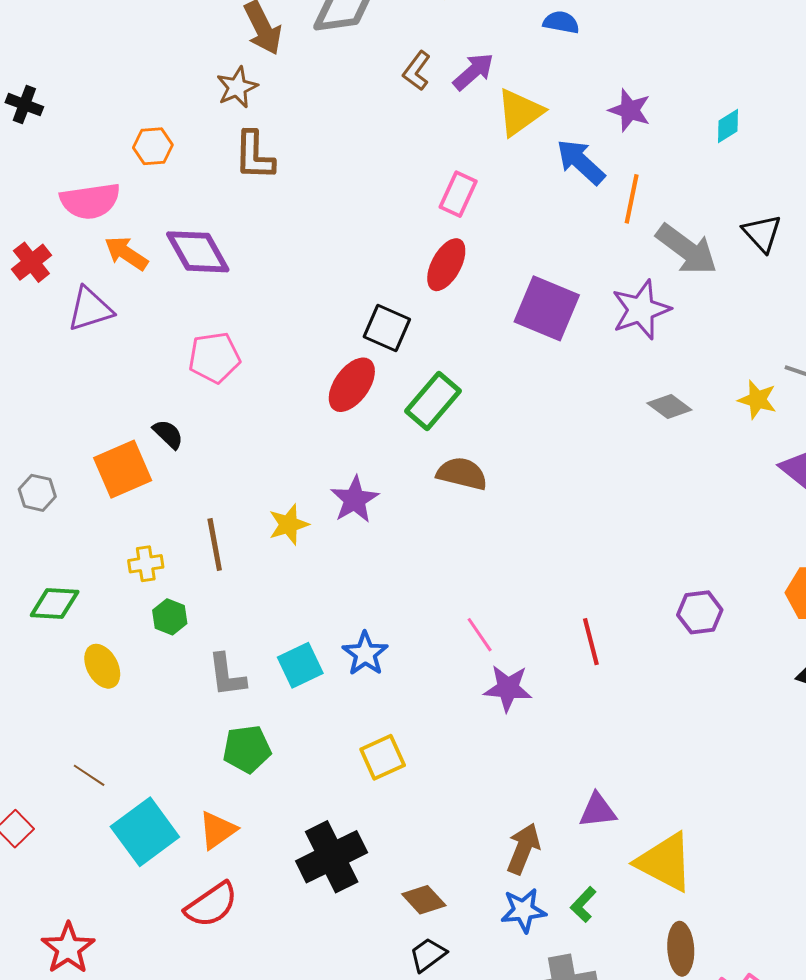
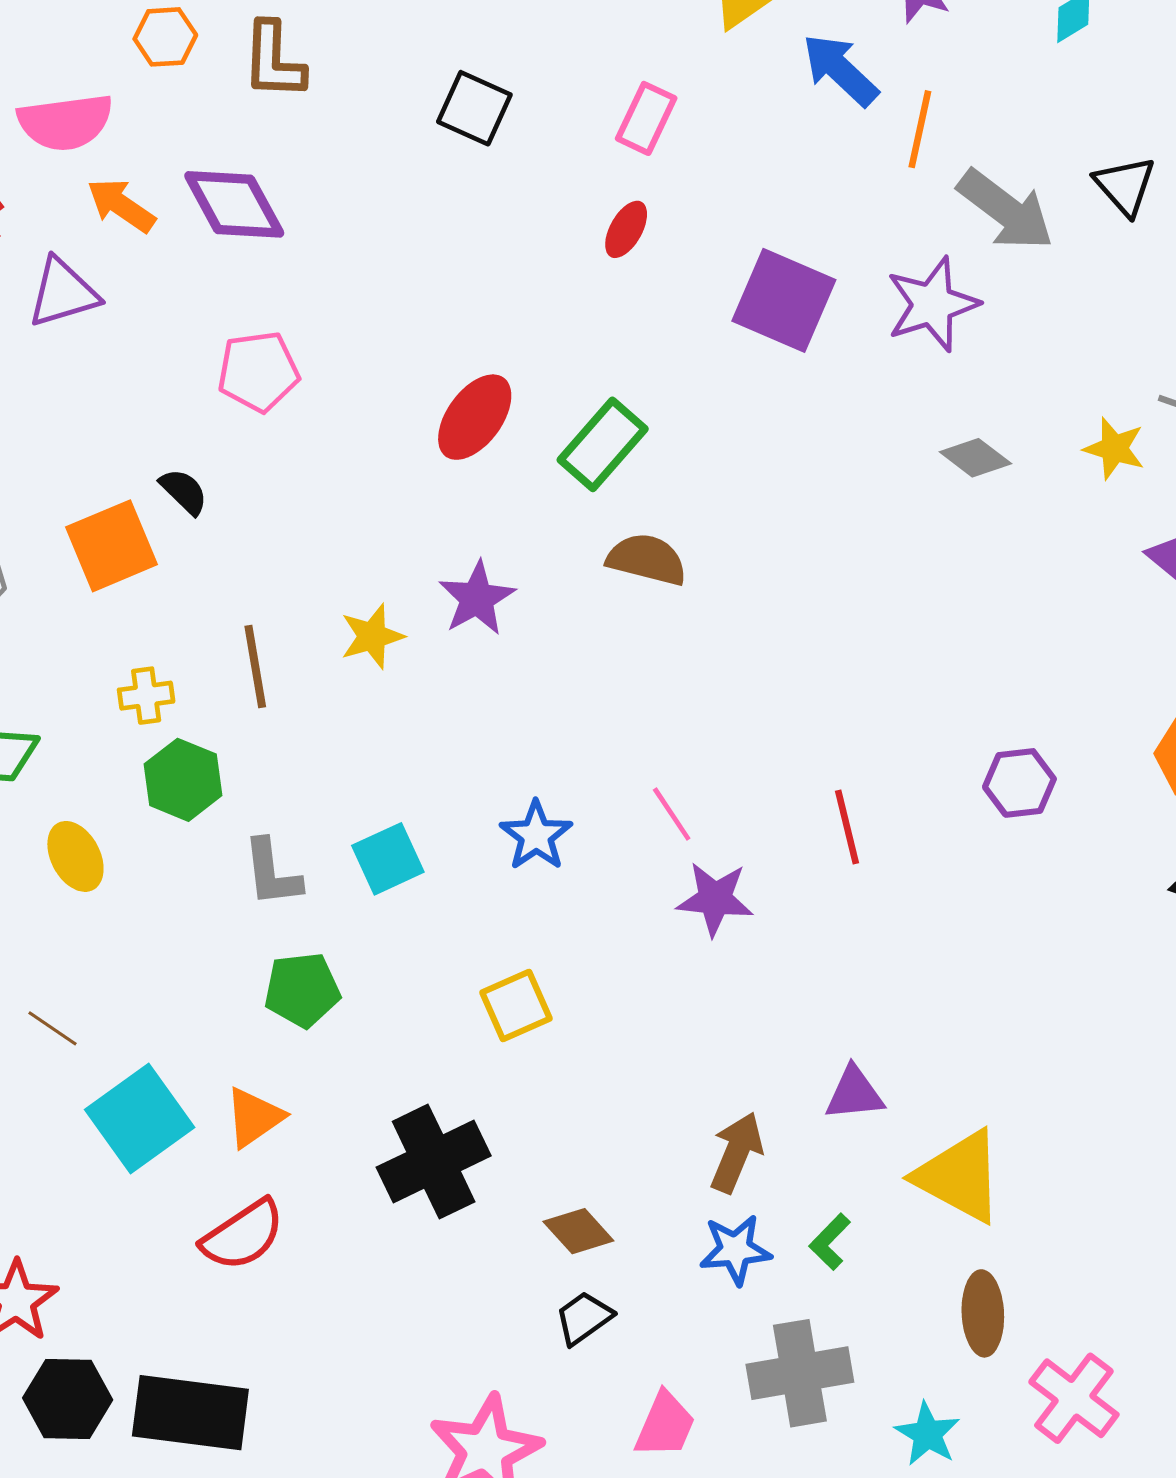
brown L-shape: (254, 156) -> (274, 60), moved
red ellipse: (446, 265) -> (626, 229), size x0.7
black square: (387, 328) -> (474, 108), moved
green hexagon: (170, 617) -> (183, 780), size x1.4
blue star: (365, 654) -> (536, 836), moved

